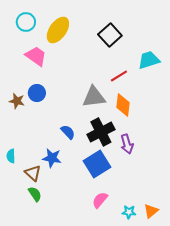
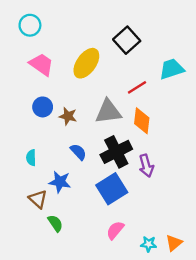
yellow ellipse: (58, 30) -> (86, 63), moved
brown star: (17, 101) -> (68, 116), moved
cyan semicircle: (11, 156) -> (31, 158), moved
green semicircle: (35, 194) -> (55, 223), moved

